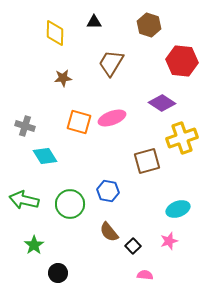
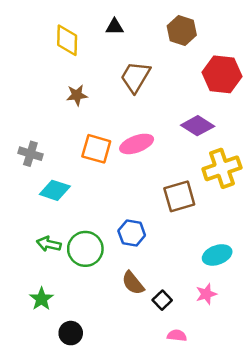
cyan diamond: (45, 156) -> (55, 190), turned -40
green arrow: (24, 200) -> (49, 244), moved, size x0.7

